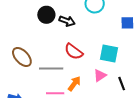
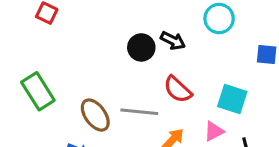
black circle: (46, 15) -> (141, 47), moved
brown ellipse: (22, 57) -> (95, 115), moved

